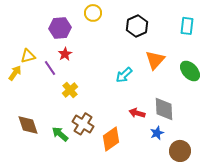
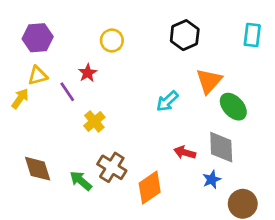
yellow circle: (93, 13) -> (112, 40), moved
purple hexagon: (60, 28) -> (38, 38), moved
green ellipse: (190, 71) -> (233, 107), moved

